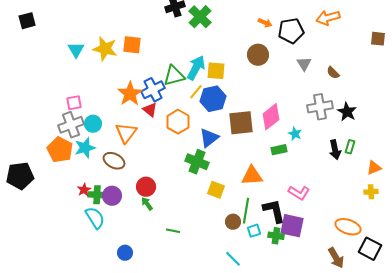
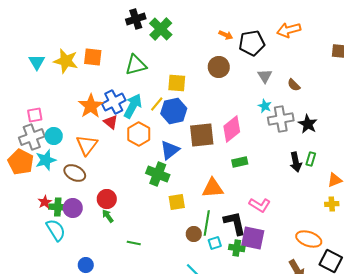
cyan arrow: (196, 68) -> (133, 106), moved
green triangle: (174, 76) -> (136, 65), moved
cyan star: (295, 134) -> (265, 106), moved
yellow square: (216, 190) -> (177, 202), turned -30

